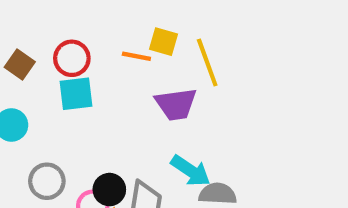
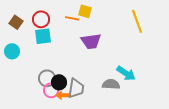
yellow line: (207, 62) -> (137, 21), moved
cyan arrow: (191, 171) -> (126, 73), moved
gray circle: (47, 181) -> (47, 78), moved

